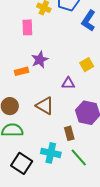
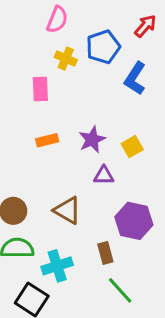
purple star: (40, 60) -> (92, 140), moved
orange rectangle: (22, 71) -> (47, 140), moved
cyan cross: (51, 153) -> (57, 266), moved, turned -30

